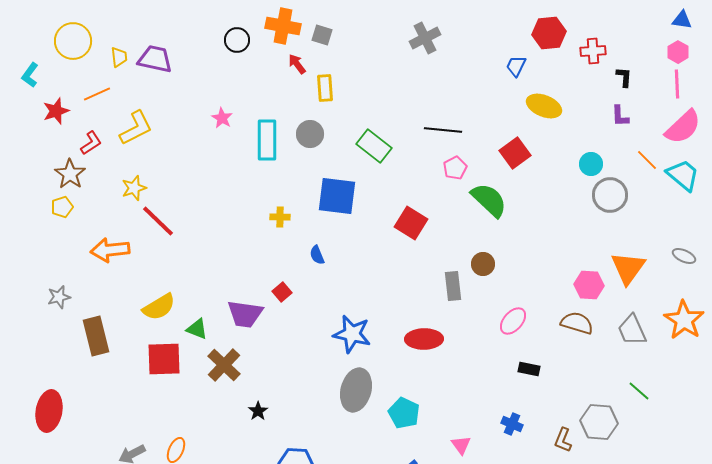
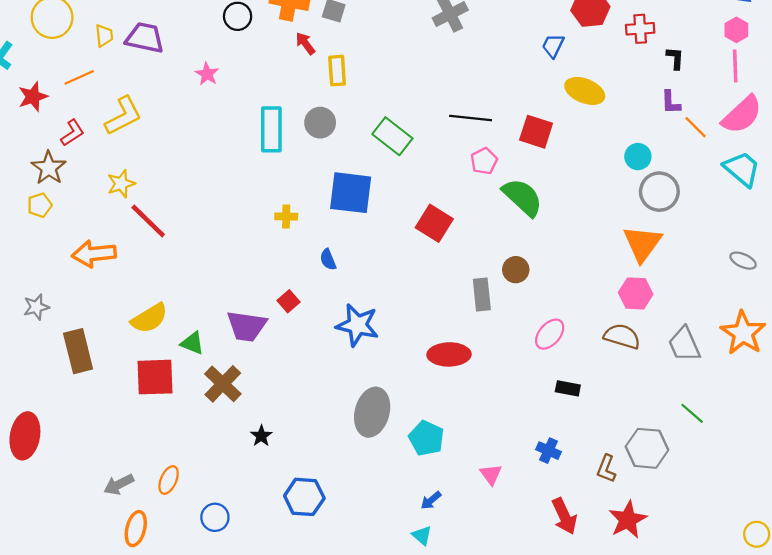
pink star: (222, 118) -> (207, 74), moved
red square: (515, 153) -> (536, 132), moved, turned -36
orange line: (647, 160) -> (696, 127), moved
orange triangle: (628, 268) -> (642, 244), moved
blue star: (352, 334) -> (357, 325), moved

